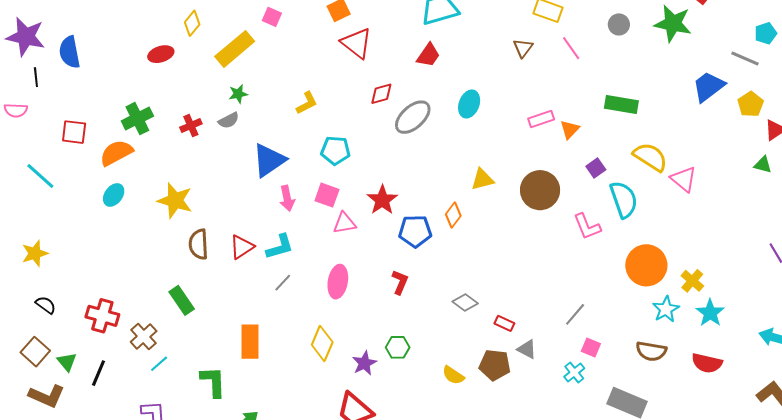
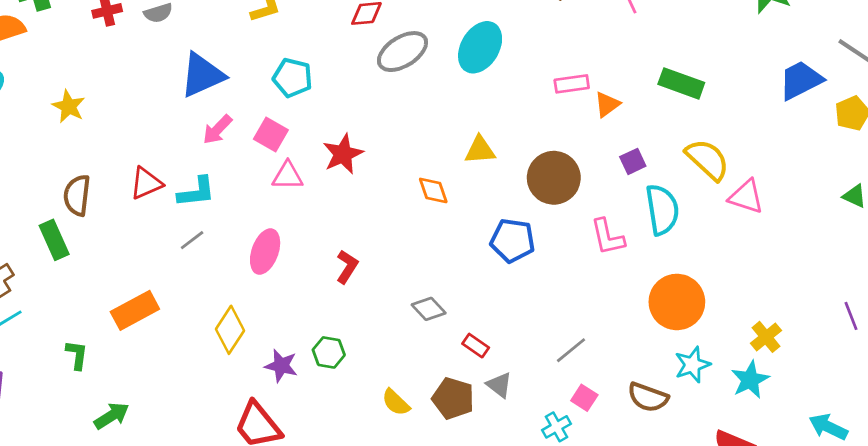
cyan ellipse: (469, 104) -> (480, 47), size x1.4
pink triangle: (684, 179) -> (746, 197), turned -32
pink arrow: (287, 198) -> (217, 130), turned 45
yellow star: (175, 201) -> (69, 106), size x0.7
orange diamond: (453, 215) -> (433, 190), turned -65
blue pentagon: (415, 231) -> (512, 240), moved
brown semicircle: (199, 244) -> (77, 195), moved
yellow cross: (692, 281) -> (766, 337), moved
orange rectangle: (250, 342) -> (135, 310), turned 52
brown semicircle: (651, 351) -> (648, 397), moved
purple star: (364, 363) -> (281, 366), turned 30
green L-shape: (213, 382) -> (77, 355), size x0.7

